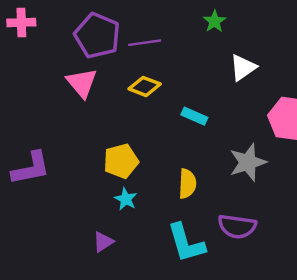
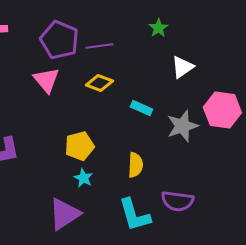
gray star: (248, 162) -> (182, 126), moved
purple triangle: (103, 242) -> (64, 214), size x1.8

